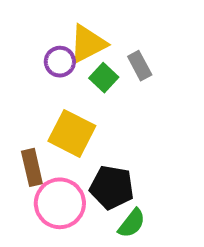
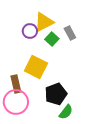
black pentagon: (112, 187) -> (56, 94), turned -30
pink circle: (60, 203) -> (16, 102), moved

